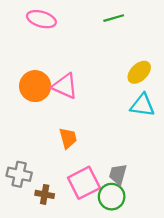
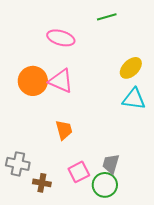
pink ellipse: (41, 19) -> (61, 38), moved
pink square: (84, 183) -> (79, 172), size x0.7

